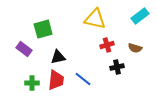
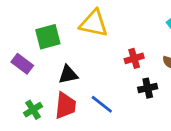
yellow triangle: (95, 19) -> (94, 23), moved
green cross: (32, 83) -> (33, 110), turned -32

